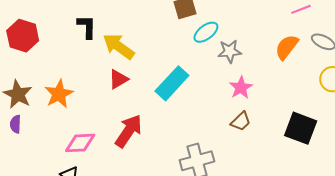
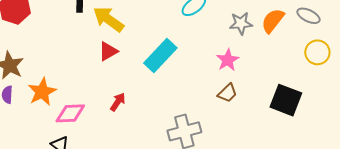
gray star: (230, 51) -> (241, 23), moved
orange star: (59, 94) -> (42, 92), moved
red arrow: (129, 131) -> (118, 102), size x0.6

